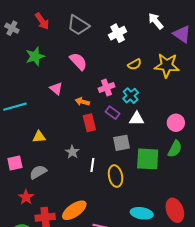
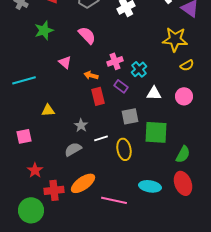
yellow semicircle: (135, 64) -> (187, 65), moved
white triangle: (137, 119) -> (154, 93), moved
green semicircle: (175, 149) -> (183, 154), moved
white line: (92, 165) -> (101, 138), turned 64
gray semicircle: (38, 172) -> (73, 149), moved

